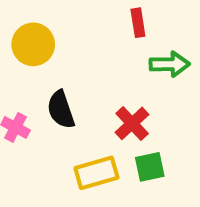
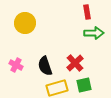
red rectangle: (138, 23) -> (87, 12), moved
black semicircle: (61, 110) -> (45, 66), moved

